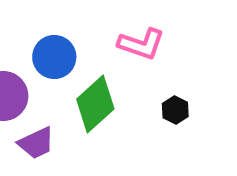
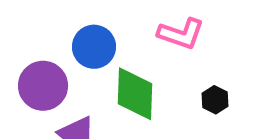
green diamond: (95, 104) -> (135, 94), turned -46

